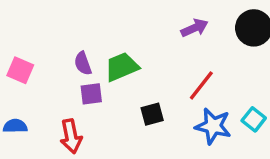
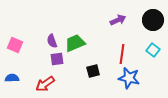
red line: (201, 85) -> (122, 54), turned -30
cyan square: (254, 119) -> (153, 50), moved
red arrow: (71, 136) -> (45, 84), turned 66

